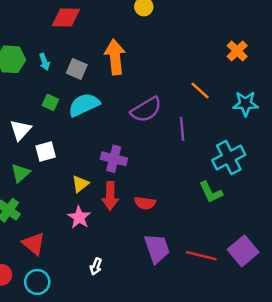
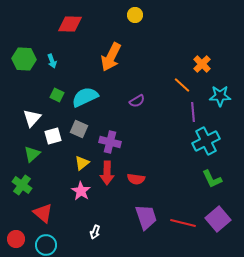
orange cross: (237, 51) -> (202, 64), moved
orange arrow: (115, 57) -> (111, 57), turned -148
gray square: (77, 69) -> (79, 129), moved
purple semicircle: (146, 110) -> (137, 101), size x0.6
purple line: (182, 129) -> (193, 112), moved
green L-shape: (211, 192) -> (212, 179), moved

